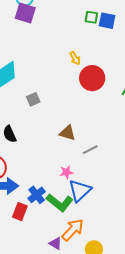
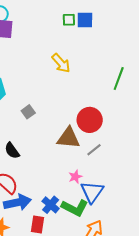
yellow arrow: (75, 58) -> (61, 63), size x1.5
red circle: (92, 78) -> (90, 120), moved
brown triangle: (67, 133) -> (68, 138), size x1.4

